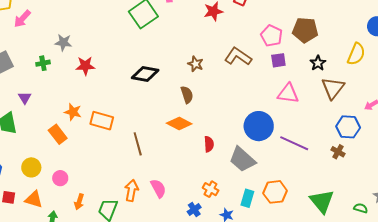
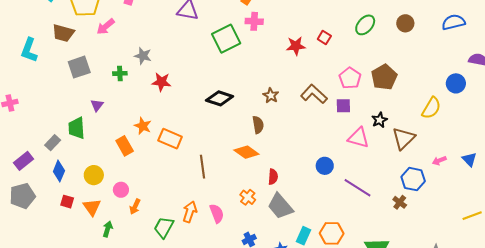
brown pentagon: (305, 30) -> (384, 77), turned 30
purple square: (278, 60) -> (343, 106), moved
black star: (318, 63) -> (380, 120), moved
blue circle: (259, 126) -> (325, 166), size x0.6
gray trapezoid: (242, 159) -> (280, 206), moved
orange cross: (211, 189) -> (248, 197), moved
orange triangle: (34, 199) -> (92, 207), turned 30
orange arrow: (79, 202) -> (135, 207), moved

